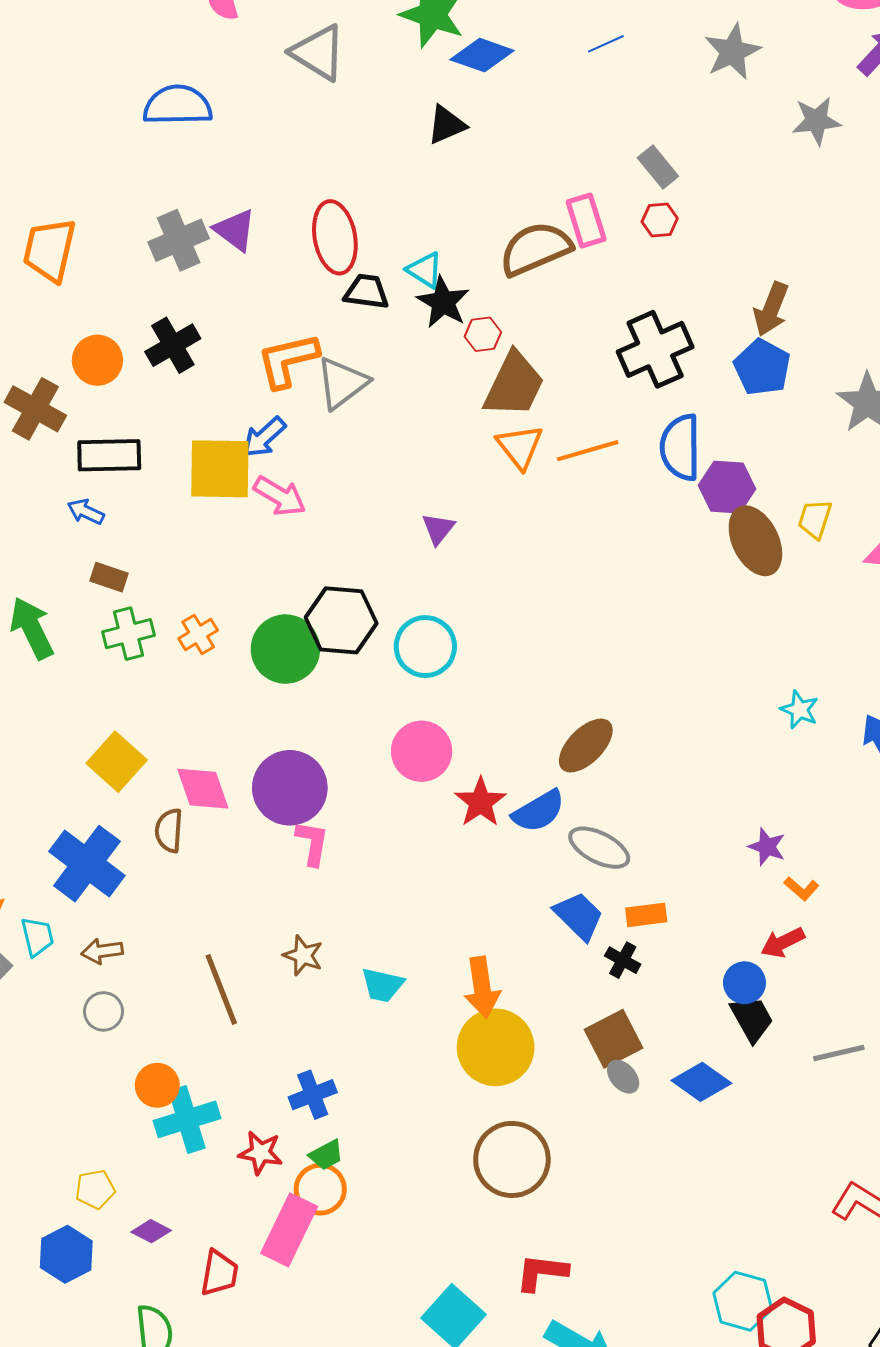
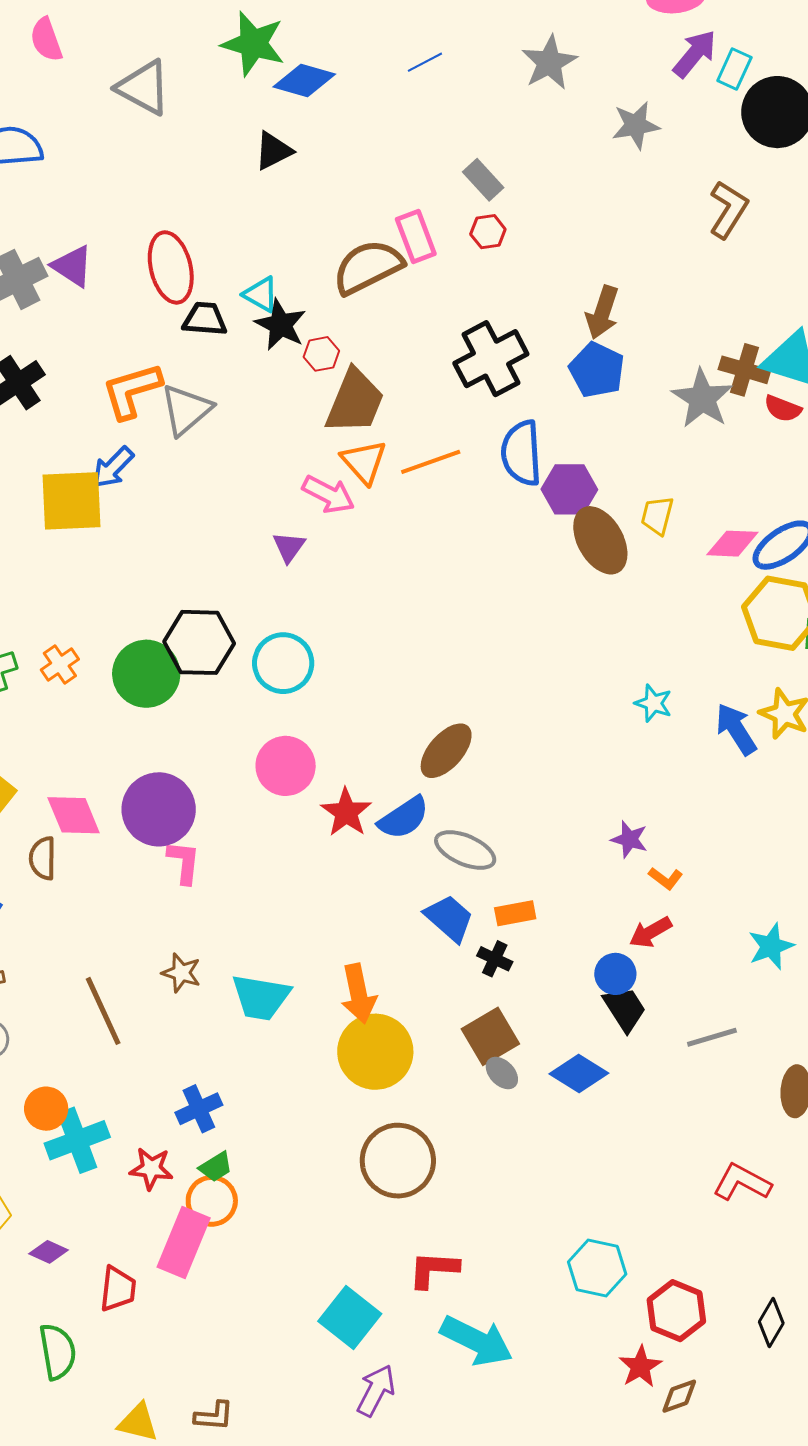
pink arrow: (280, 496) -> (328, 494), moved
cyan trapezoid: (382, 985) -> (261, 997), size x1.4
cyan hexagon: (743, 1301) -> (597, 1268), moved

